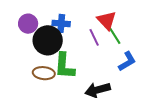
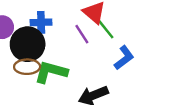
green L-shape: (64, 66) -> (51, 72), turned 108
brown ellipse: (44, 73) -> (27, 67), moved

